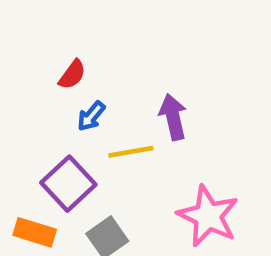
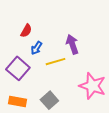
purple square: (68, 184) -> (18, 68), moved

